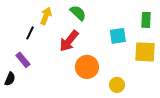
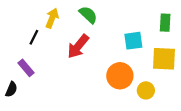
orange circle: (87, 67) -> (120, 76), moved
yellow circle: (117, 85) -> (146, 90), moved

